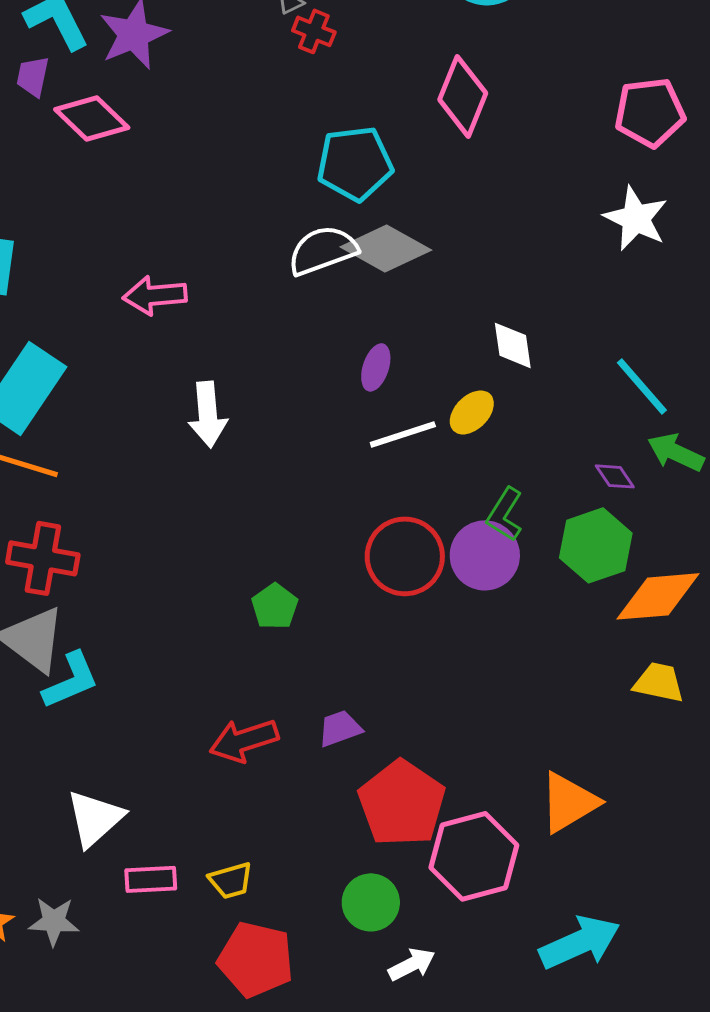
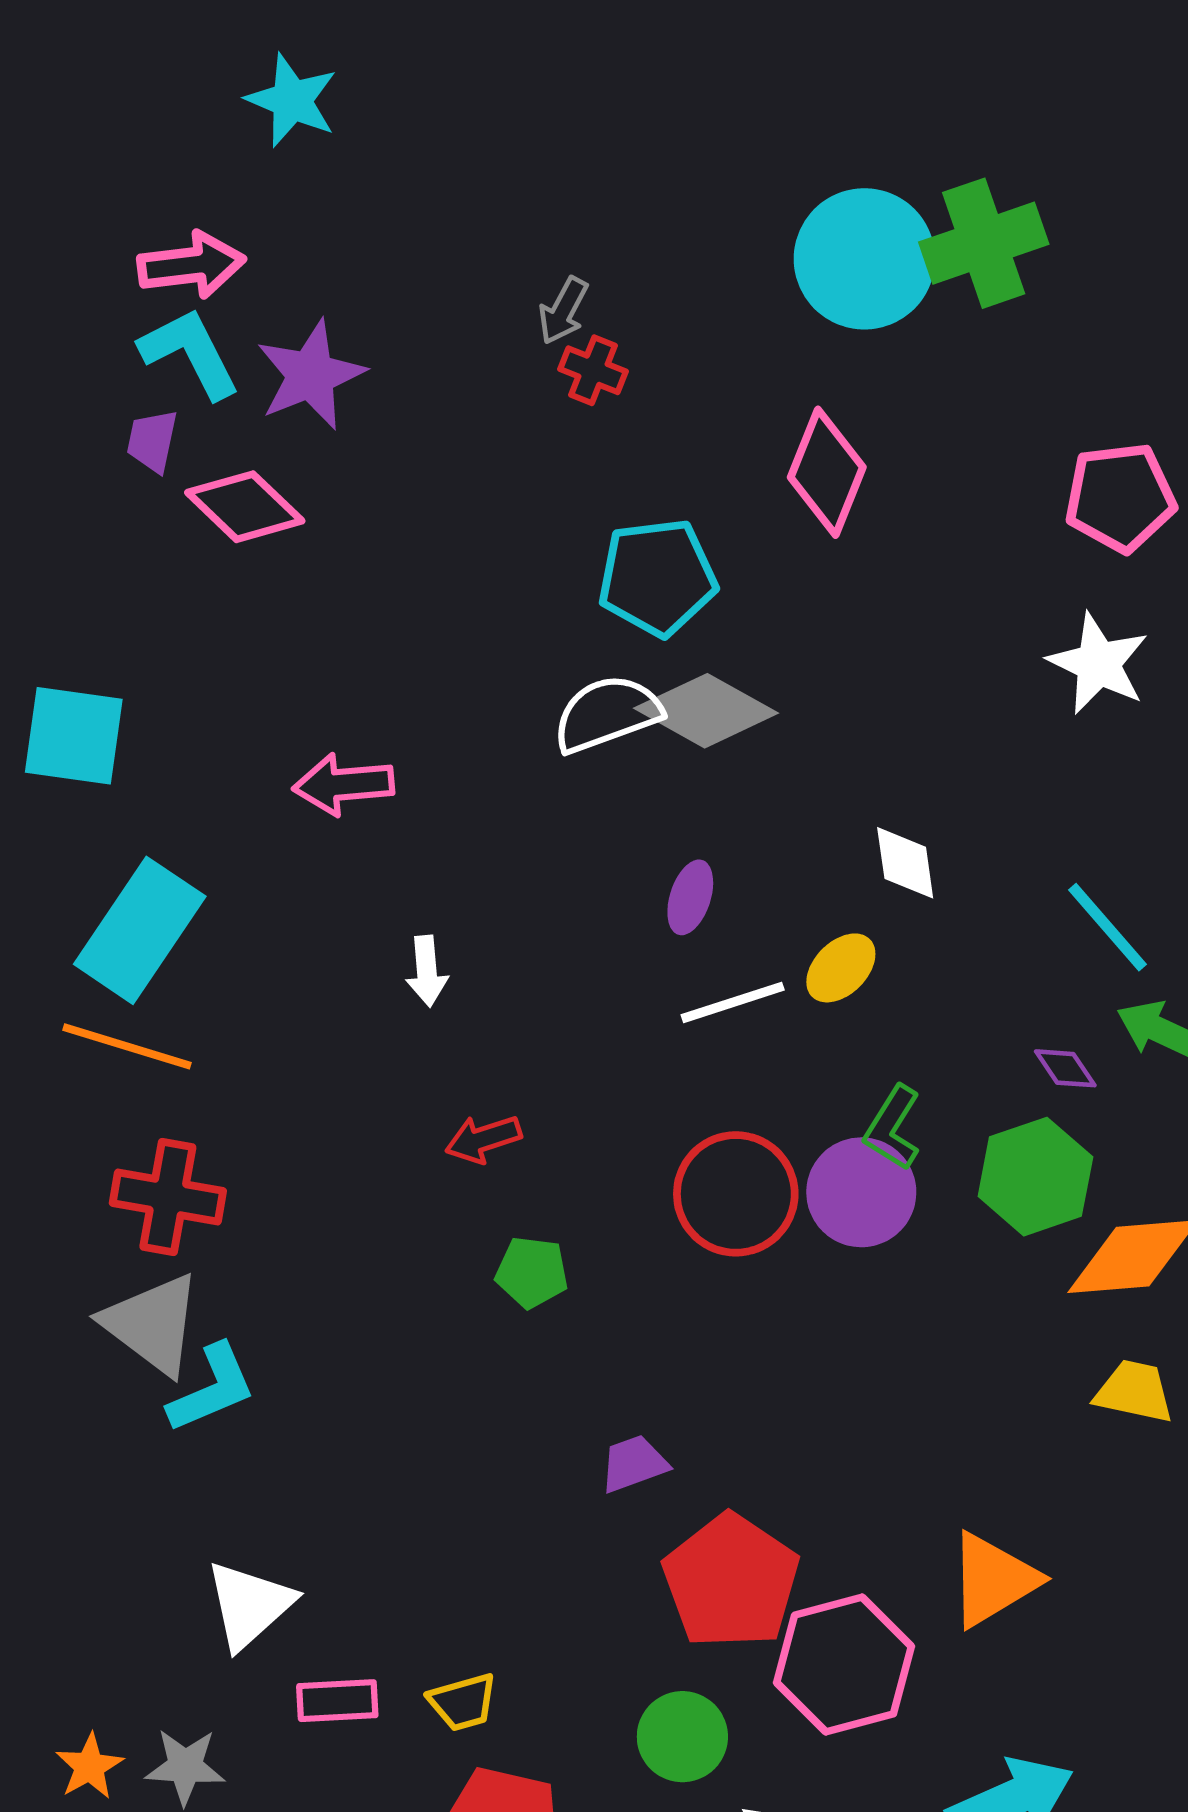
white arrow: (208, 414) -> (427, 971), size x0.7
green pentagon: (275, 606) -> (532, 1272), turned -30
red arrow: (244, 740) -> (483, 1139), moved, size x0.7

